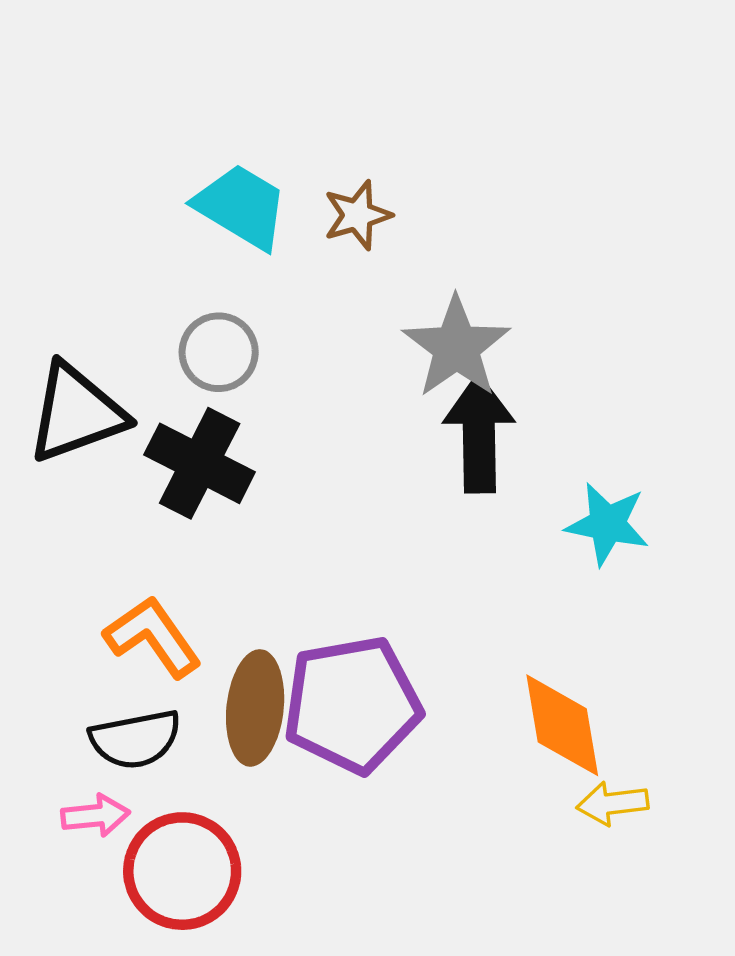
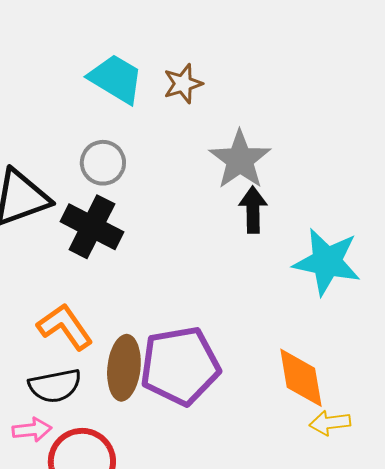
black arrow: (479, 434) -> (253, 210), size x0.7
cyan star: (607, 524) -> (327, 262), size x1.4

